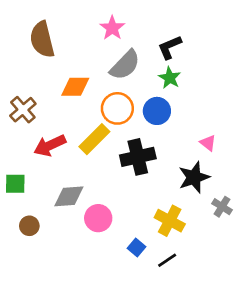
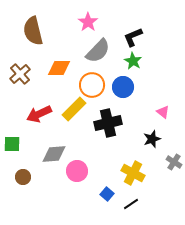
brown cross: (23, 110) -> (20, 74), moved
black star: (194, 177) -> (152, 139), size x0.7

